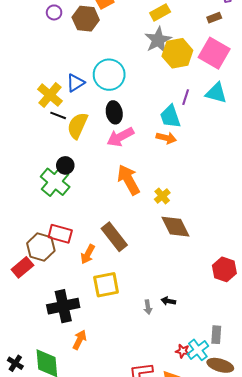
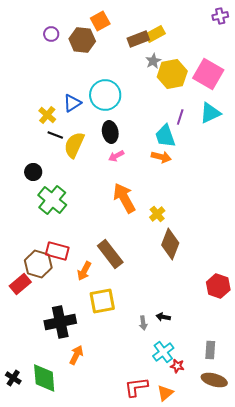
brown rectangle: (214, 18) -> (138, 39), moved, size x1.5
gray star: (158, 40) -> (153, 61), size x0.6
cyan triangle: (216, 93) -> (210, 113), turned -40
yellow cross: (50, 95) -> (47, 115), size x0.7
pink arrow: (120, 137) -> (116, 156), size x0.6
black circle: (65, 165) -> (33, 172), moved
brown diamond: (175, 227) -> (170, 244), turned 48
cyan cross: (198, 350) -> (163, 352), moved

